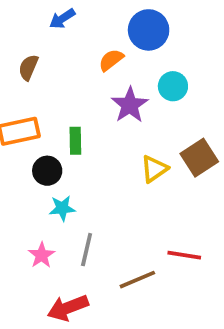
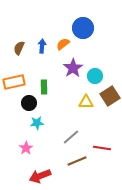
blue arrow: (62, 19) -> (42, 46), moved, turned 128
cyan circle: (173, 86) -> (95, 76), moved
yellow triangle: (154, 169) -> (86, 102), turned 35
gray line: (87, 250) -> (71, 137), moved, turned 36

